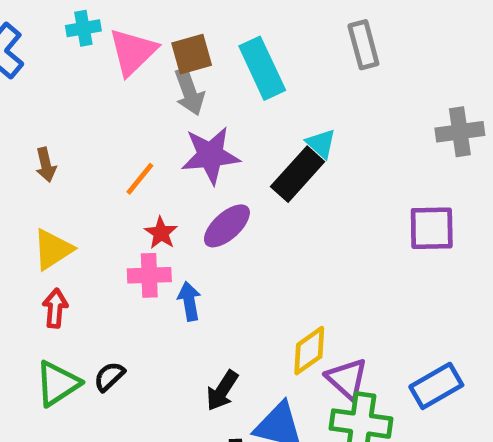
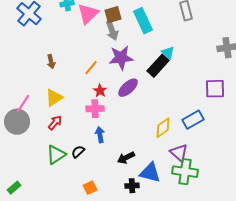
blue arrow: (189, 301) -> (100, 135), moved
red arrow: (55, 308) -> (55, 123), turned 35
yellow diamond: (309, 351) -> (163, 128), moved
blue rectangle: (436, 386) -> (193, 120), moved
black arrow: (222, 391) -> (126, 158), turned 30

